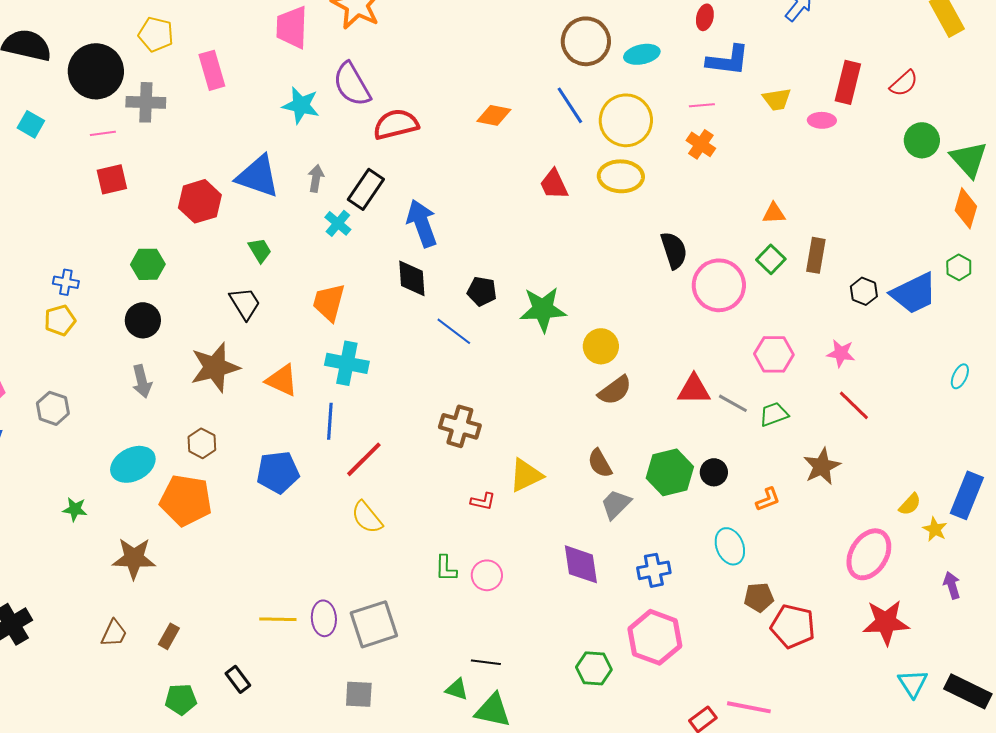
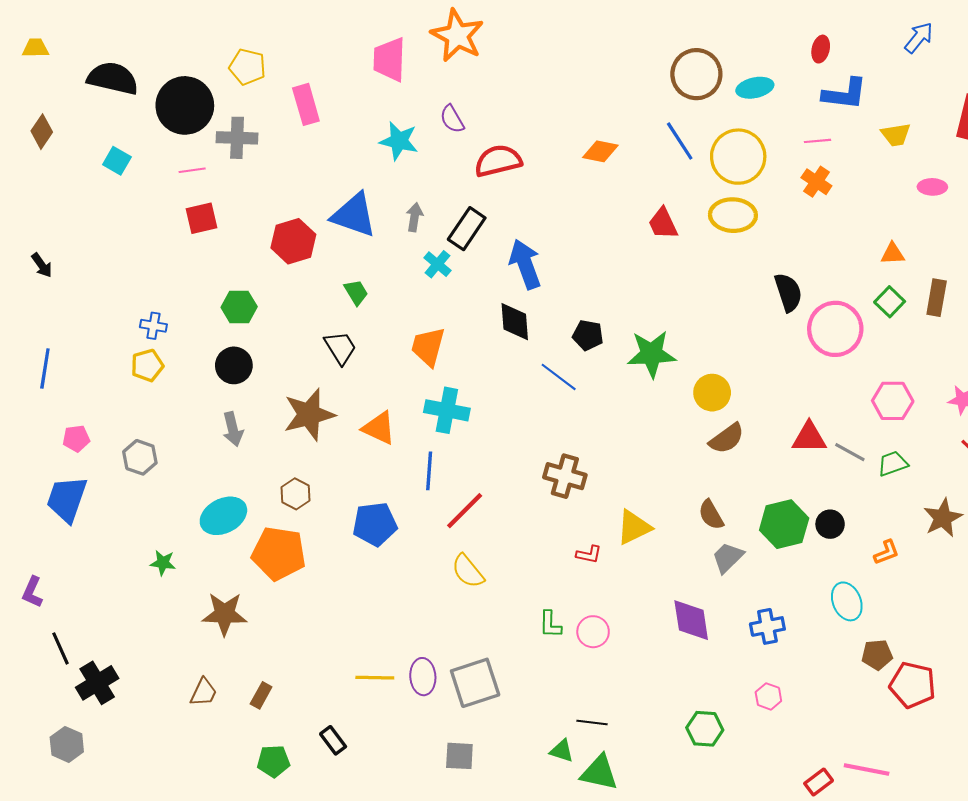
purple semicircle: (352, 84) -> (452, 119), size x0.6
pink ellipse: (822, 120) -> (932, 187), moved
pink hexagon: (655, 637) -> (768, 696), size x0.5

